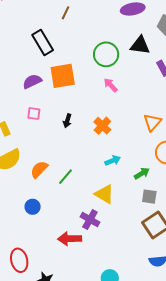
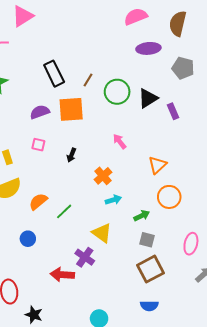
brown line: (66, 13) -> (88, 80), moved
black triangle: (140, 45) -> (148, 98), moved, turned -45
pink arrow: (111, 85) -> (120, 141), moved
orange cross: (102, 126) -> (103, 176), moved

